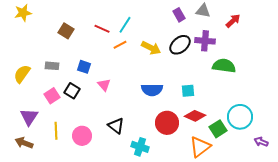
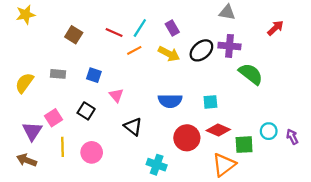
purple rectangle: (179, 15) -> (172, 28), moved
red arrow: (233, 21) -> (275, 28), moved
green semicircle: (224, 66) -> (251, 74), turned 30
black square: (72, 91) -> (86, 111), moved
pink square: (52, 96) -> (54, 118), moved
cyan circle: (240, 117) -> (269, 131), size x0.6
black triangle: (116, 126) -> (133, 127), moved
green square: (218, 129) -> (244, 145), turned 30
purple arrow: (261, 142) -> (292, 137), moved, turned 40

